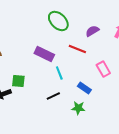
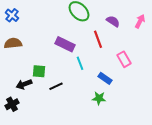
purple semicircle: (92, 31) -> (113, 21), turned 64
red line: (77, 49) -> (98, 39), turned 48
black line: (53, 96) -> (56, 86), moved

